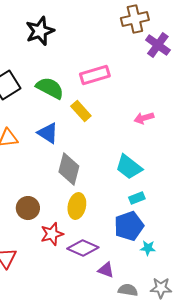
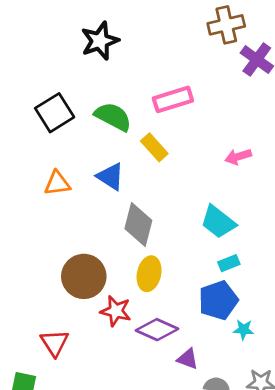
brown circle: (28, 208) -> (84, 276), size x1.4
red star: (52, 234) -> (116, 311), turned 30

